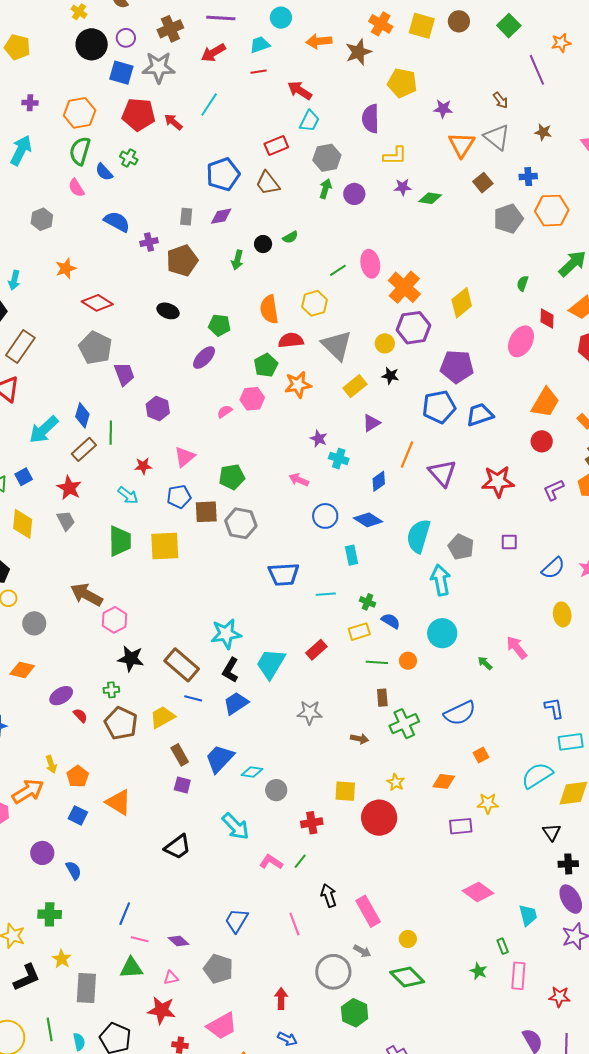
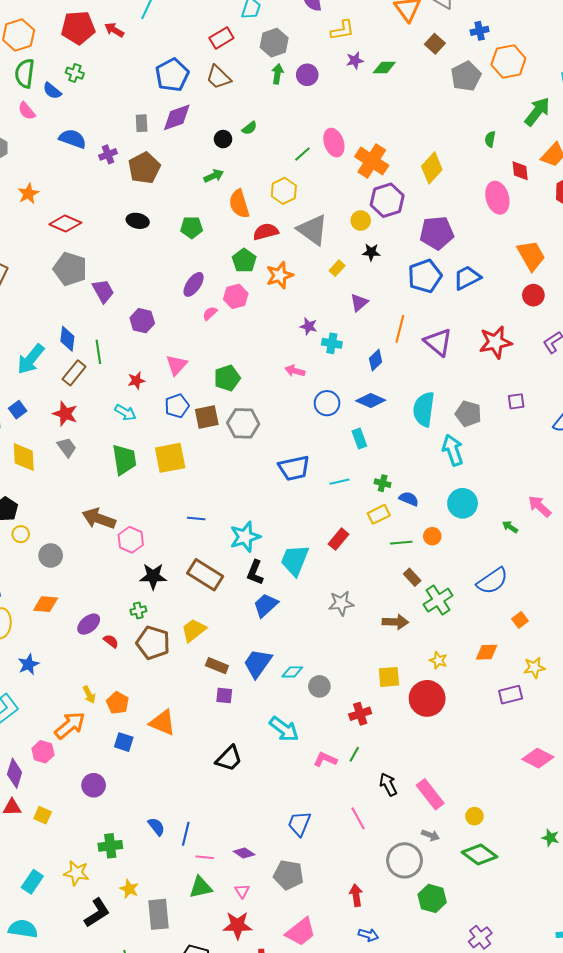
purple diamond: (221, 216) -> (177, 117), size x1.4
green arrow: (237, 260) -> (214, 176), moved, turned -120
pink ellipse: (521, 341) -> (497, 198), turned -36
purple ellipse: (204, 358) -> (194, 284), moved
yellow rectangle: (355, 386) -> (337, 268), size x0.7
orange trapezoid: (545, 402) -> (531, 256), turned -52
blue line: (193, 698) -> (196, 518), moved
brown rectangle: (382, 698) -> (412, 577), turned -30
brown arrow: (360, 739) -> (395, 622), size x1.4
brown rectangle: (180, 755) -> (217, 666), turned -30
blue semicircle: (74, 870) -> (156, 827), moved
pink triangle: (171, 978) -> (242, 891), turned -42

